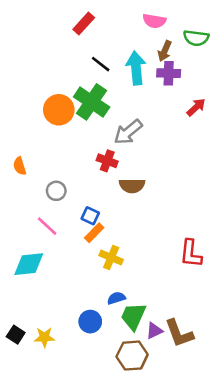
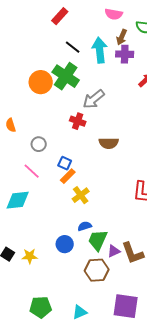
brown semicircle: (132, 186) -> (109, 143), moved
yellow cross: (111, 258) -> (81, 195), turned 30

